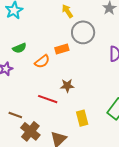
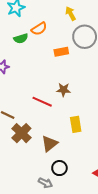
green semicircle: (19, 48) -> (21, 39), moved
orange semicircle: (42, 61) -> (39, 29), moved

